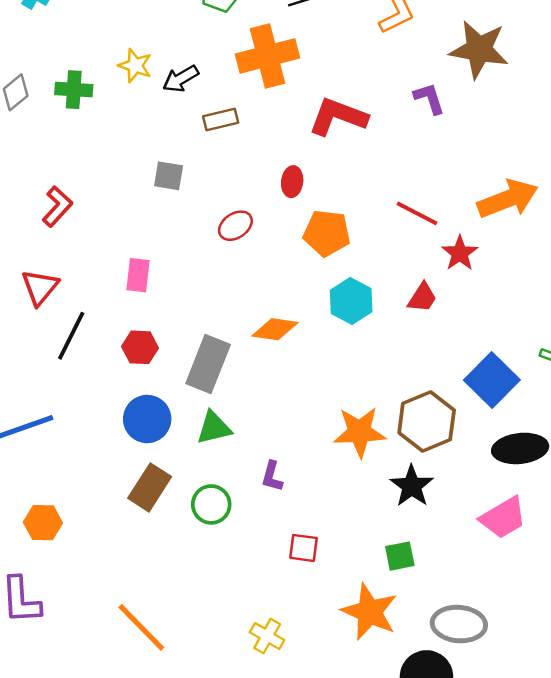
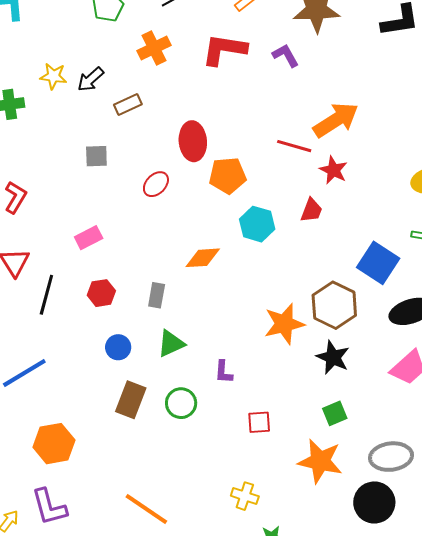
orange cross: (268, 56) -> (154, 48), size x0.7
red L-shape: (338, 117) -> (224, 50), moved
red ellipse: (292, 182) -> (193, 141), size x1.6
orange arrow: (508, 199) -> (336, 120), moved
pink rectangle: (138, 275) -> (89, 238), turned 68
gray rectangle: (208, 364) -> (157, 295), size x0.6
blue circle: (147, 419) -> (118, 347), size x0.7
orange hexagon: (43, 523) -> (54, 444), size x1.4

